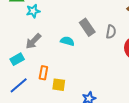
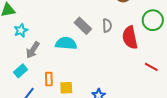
cyan star: (33, 11) -> (21, 30), moved
cyan semicircle: (67, 41) -> (66, 43), size x1.5

